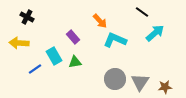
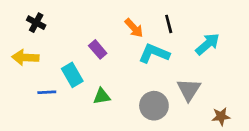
black line: (142, 12) -> (169, 24), moved, turned 40
green triangle: (75, 62) -> (102, 96), moved
blue line: (35, 69) -> (47, 92), turned 32
gray triangle: (140, 82) -> (189, 90), moved

